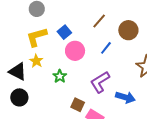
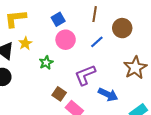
brown line: (99, 21) -> (95, 14), turned -42
yellow L-shape: (37, 37) -> (15, 19), moved

